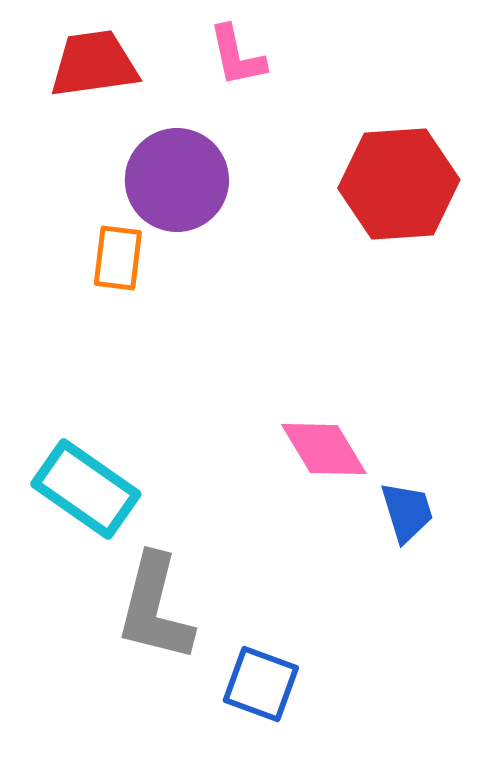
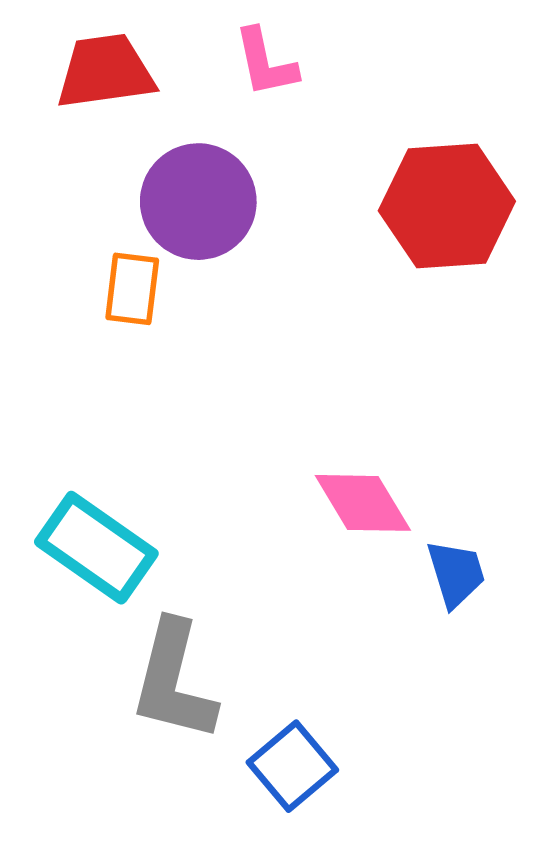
blue square: (261, 684) -> (292, 766), turned 30

